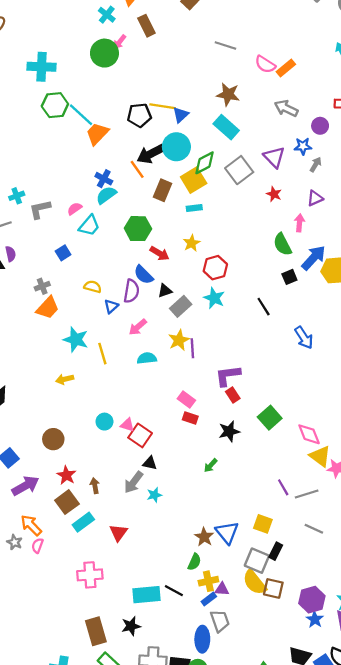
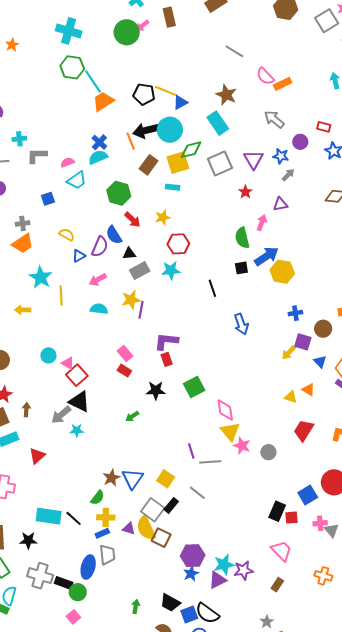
cyan star: (214, 298) -> (171, 270), turned 30
black triangle: (150, 463) -> (79, 401), size x1.6
gray line: (314, 529) -> (197, 493), moved
purple triangle: (222, 589) -> (129, 529), moved

